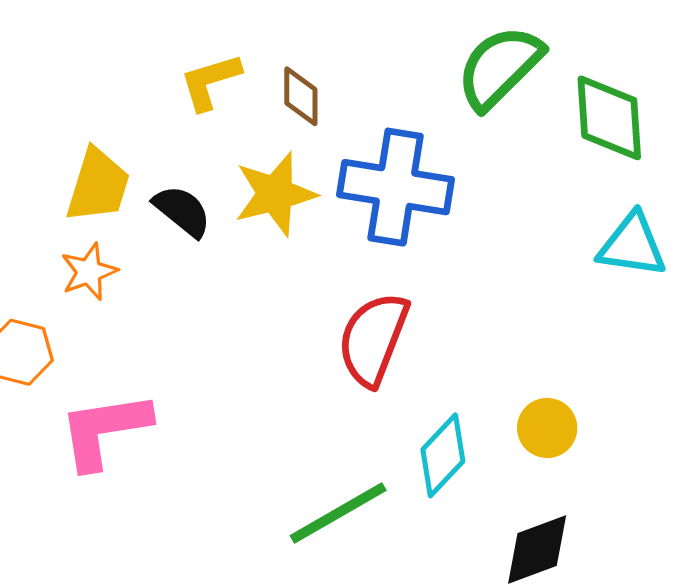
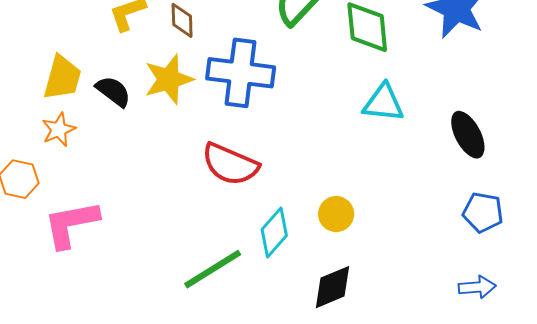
red semicircle: (373, 339) -> (230, 164), turned -86

